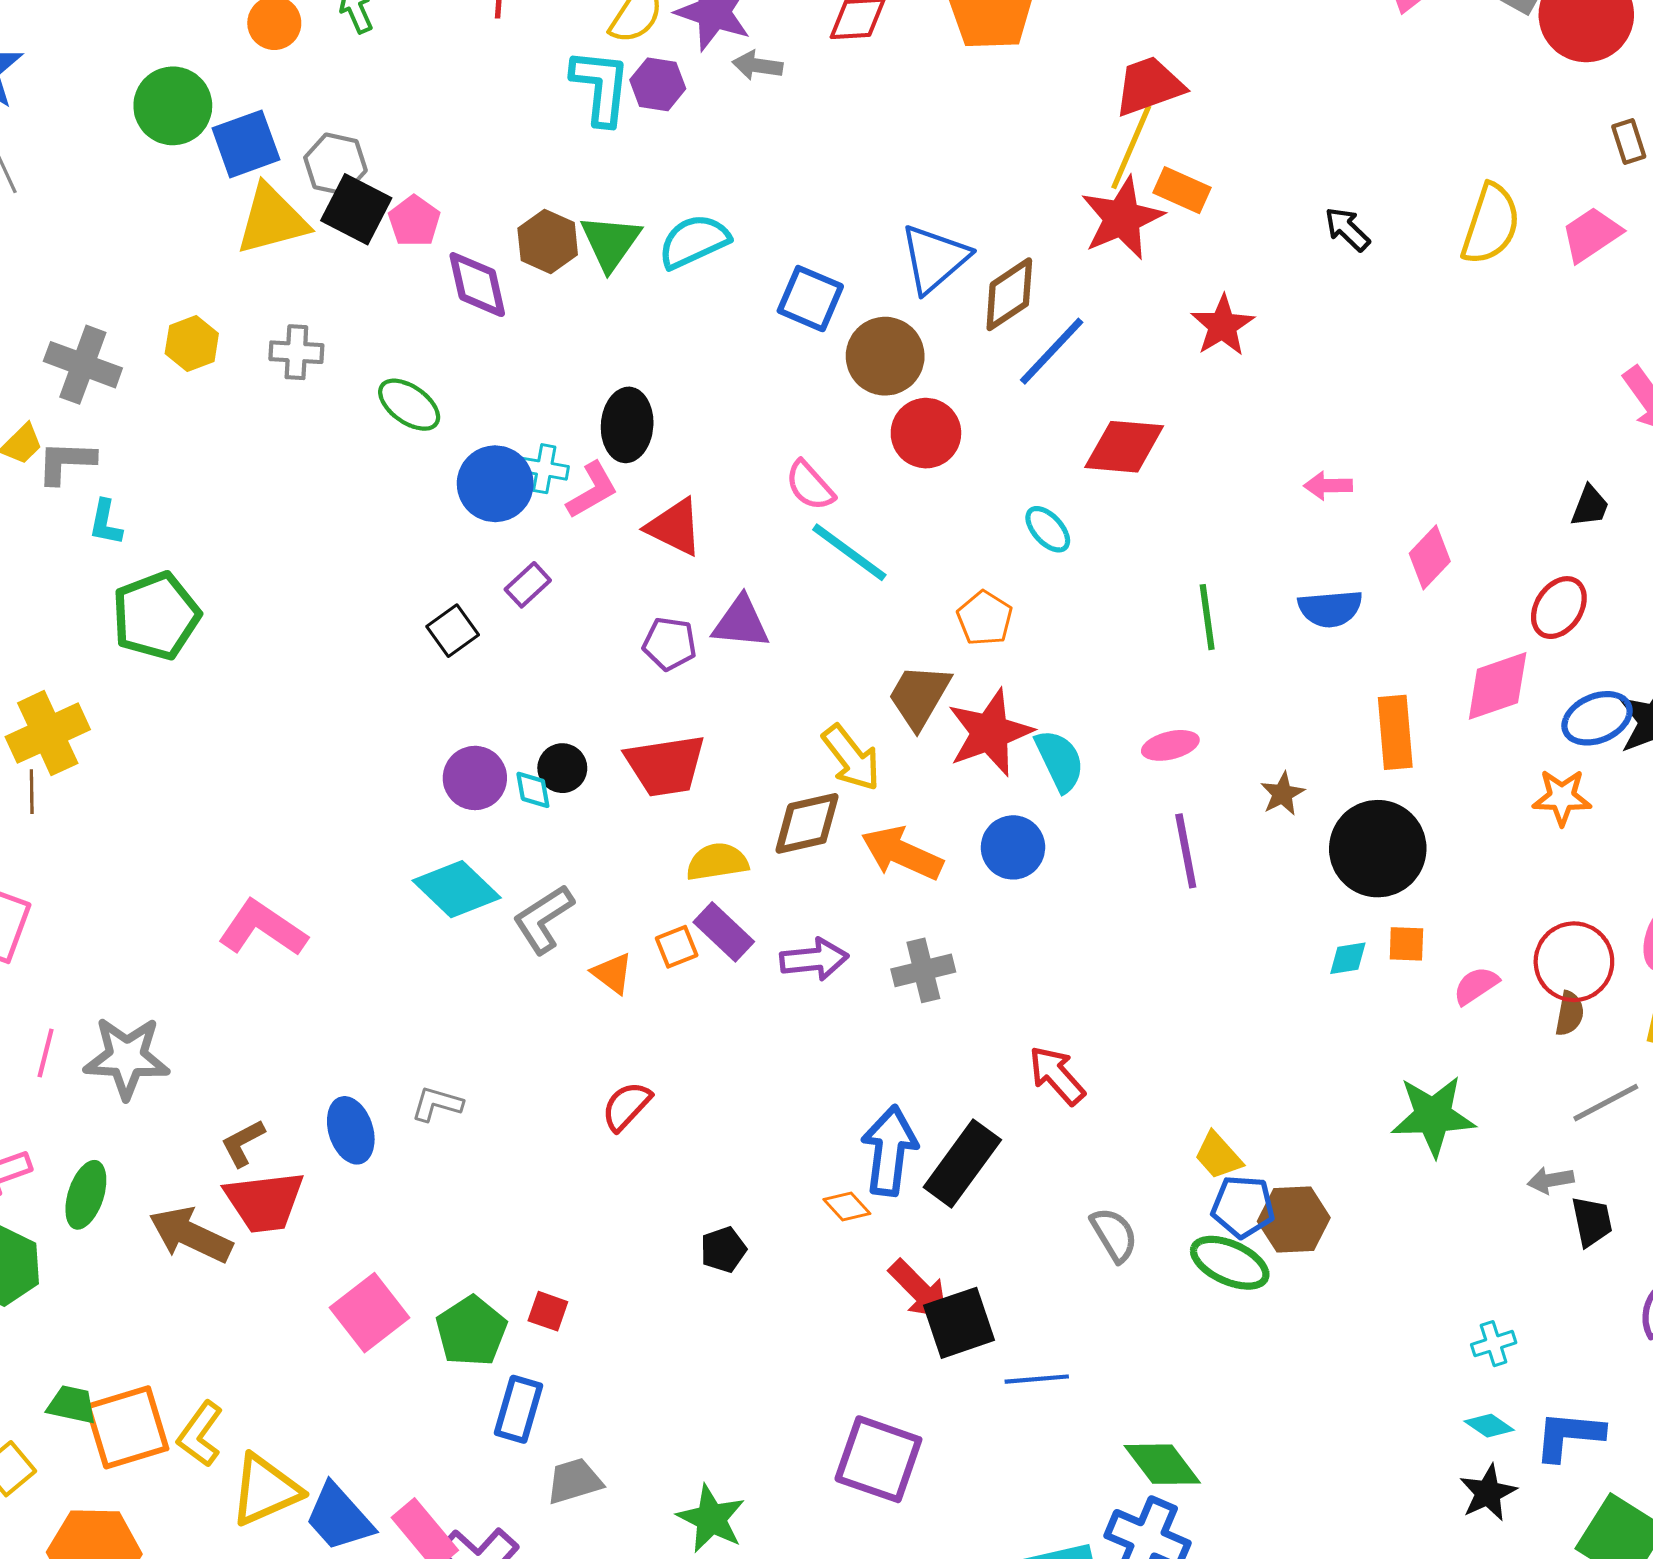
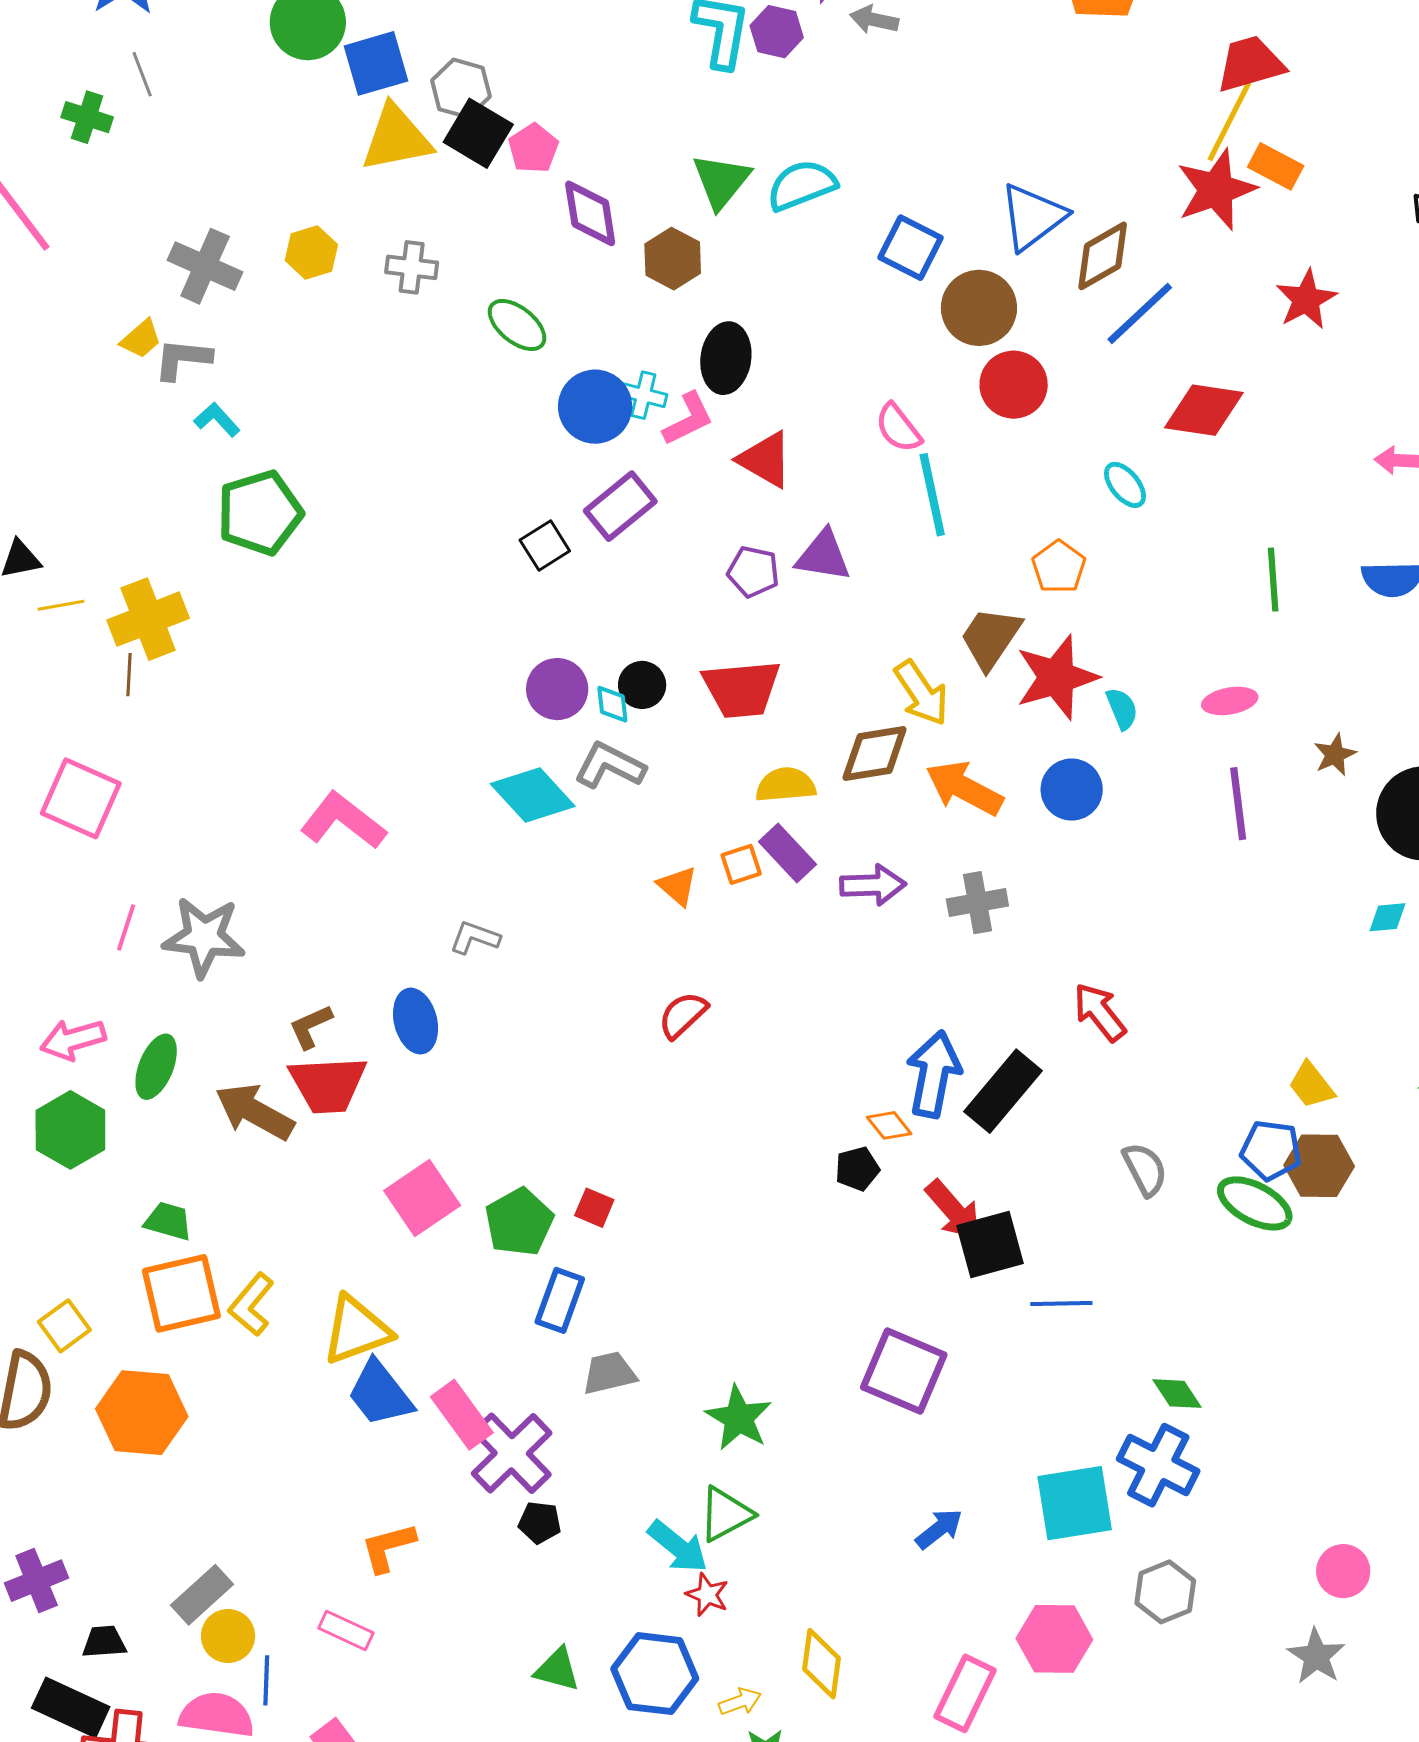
brown hexagon: (548, 242) -> (673, 259), moved
cyan L-shape: (106, 522) -> (217, 420), turned 123
cyan line: (849, 552) -> (932, 495), turned 38
purple rectangle: (528, 585) -> (620, 506), size x1.6
cyan semicircle: (1060, 761) -> (1122, 709), size x0.7
gray L-shape: (543, 919) -> (610, 765), moved, turned 56
gray L-shape: (437, 1104) -> (475, 938), moved
yellow trapezoid: (1218, 1156) -> (1311, 1085), moved
black pentagon: (723, 1250) -> (857, 1169), moved
green trapezoid: (72, 1405) -> (168, 1221), moved
green diamond: (1162, 1464) -> (1177, 1394), size x0.7
yellow triangle: (265, 1490) -> (356, 1330), moved

